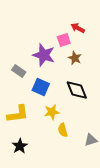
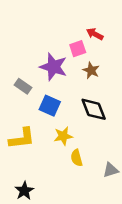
black star: (20, 146) -> (24, 191), moved

